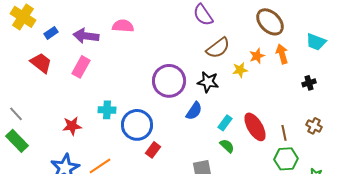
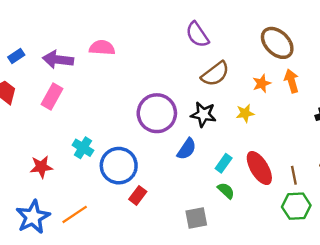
yellow star: (240, 70) -> (245, 113), moved
cyan cross: (107, 110) -> (83, 148), turned 30

